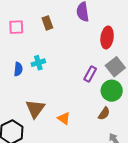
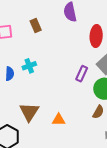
orange triangle: (64, 118) -> (59, 120), turned -32

